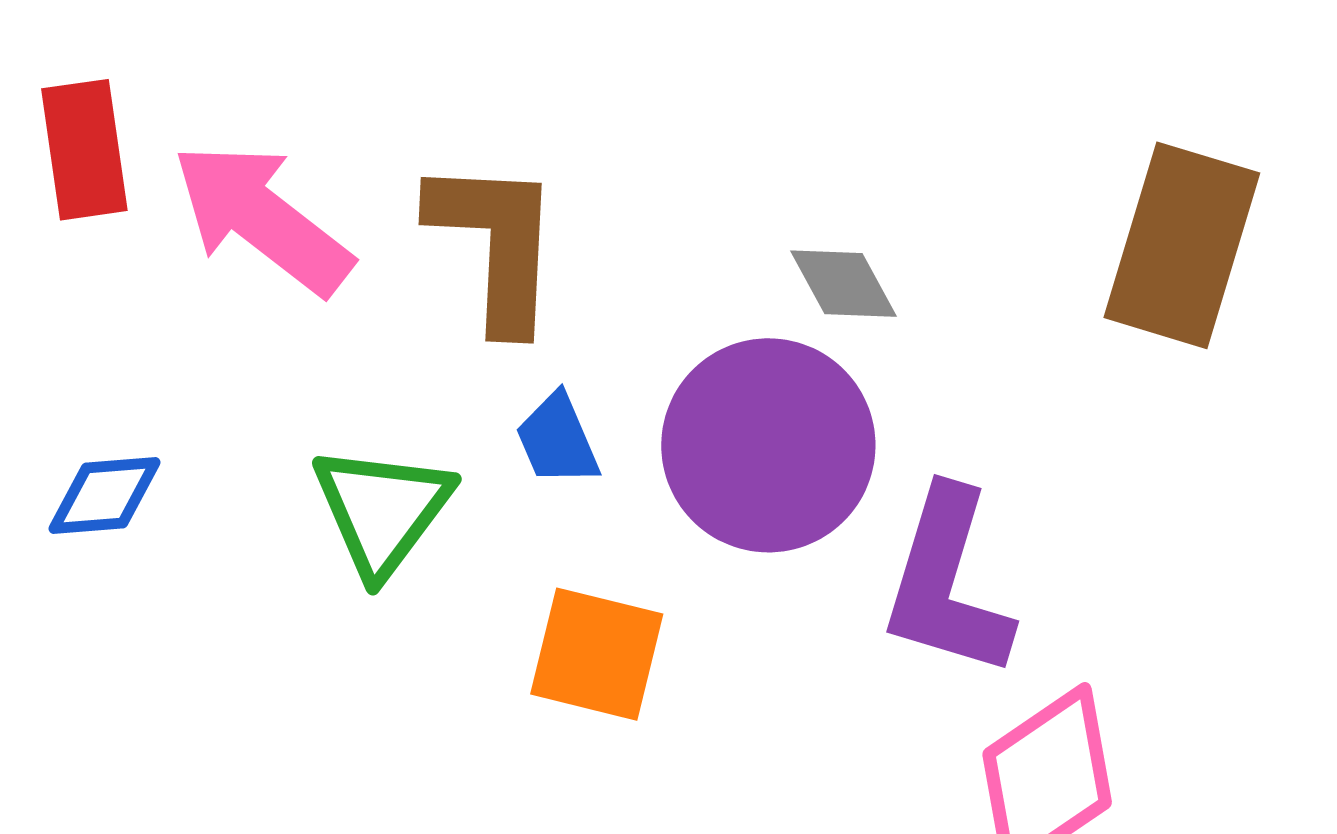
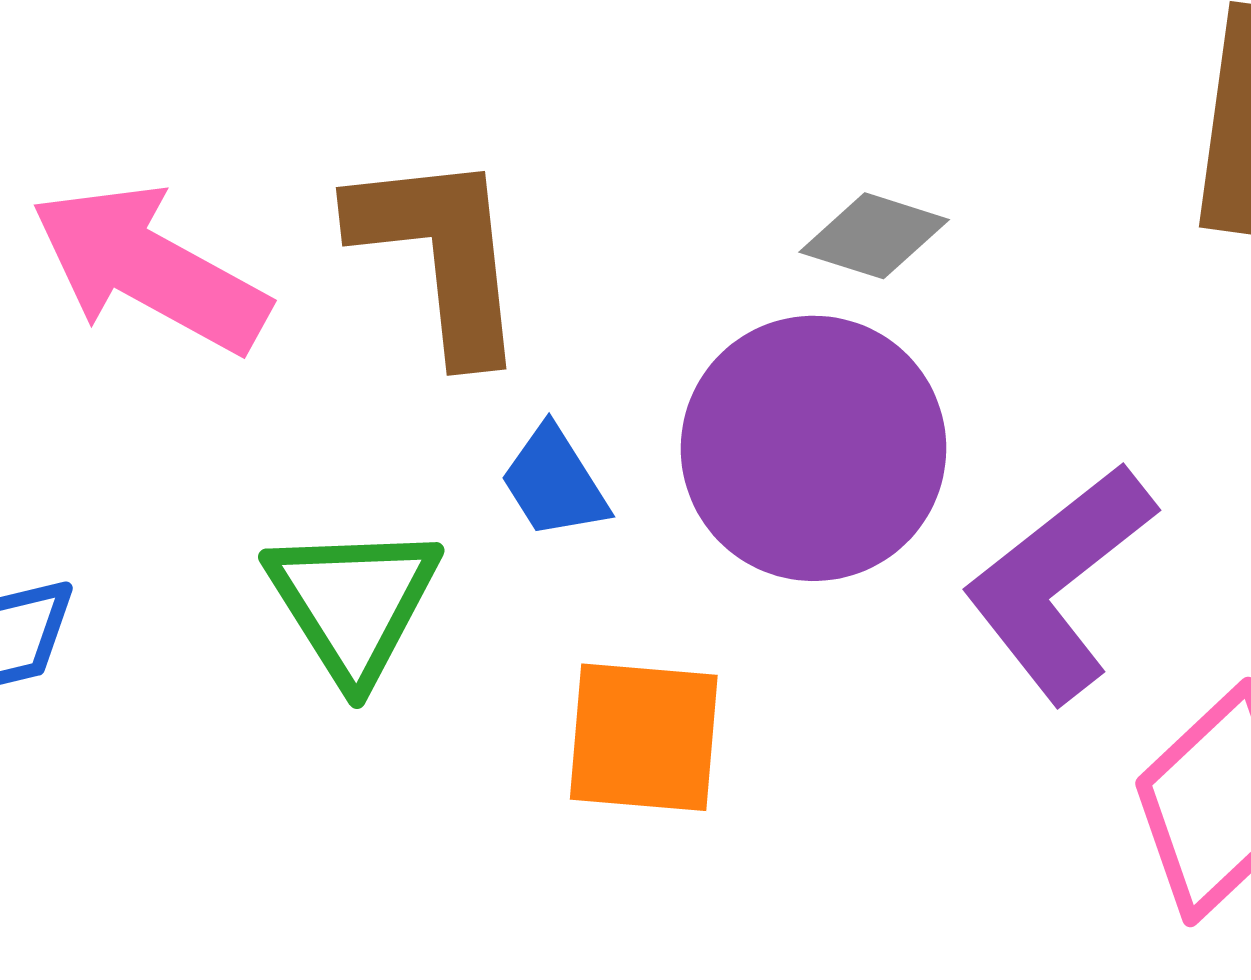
gray diamond: (844, 284) -> (874, 236), turned -35
purple L-shape: (947, 583) -> (1059, 582), turned 44

